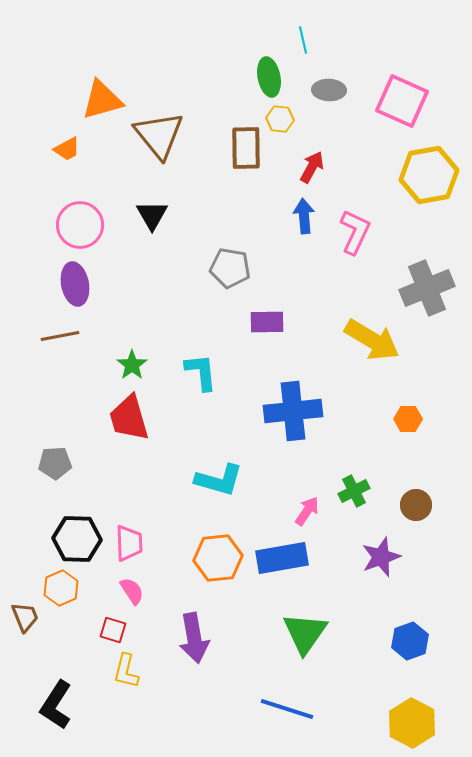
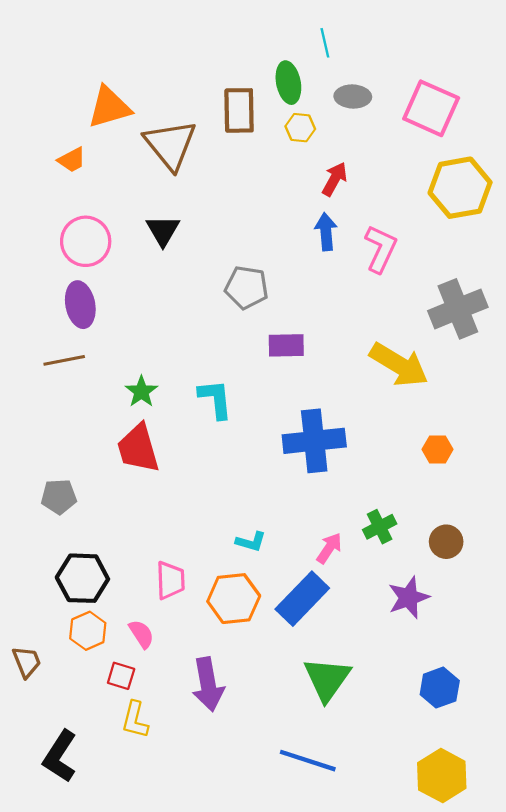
brown rectangle: (246, 148) -> (239, 110), moved
cyan L-shape: (219, 480) -> (251, 542), moved, size x0.6
pink trapezoid: (129, 543) -> (170, 580), moved
blue rectangle: (282, 558) -> (302, 599), turned -36
orange hexagon: (61, 588) -> (88, 631), moved

